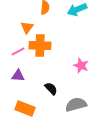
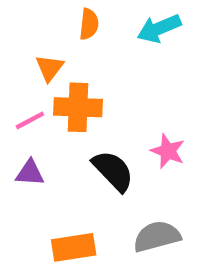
black semicircle: (51, 89) -> (113, 171), moved, size x1.5
orange rectangle: (25, 109) -> (74, 247), moved, turned -30

